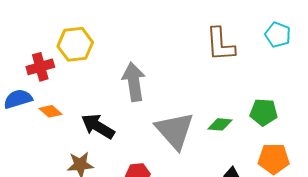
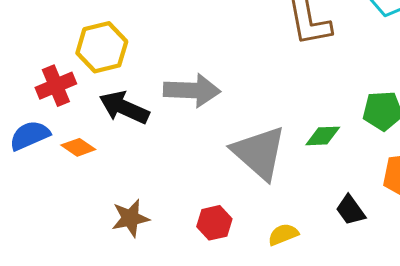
gray arrow: (134, 82) -> (192, 90), turned 108
black arrow: (98, 126) -> (124, 108), moved

